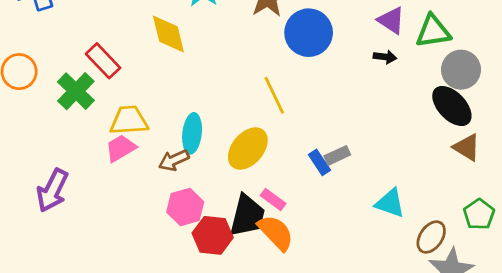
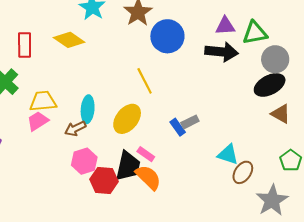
purple triangle: (391, 20) -> (225, 26), turned -35
yellow diamond: (168, 34) -> (69, 40), turned -40
black arrow: (385, 57) -> (222, 52), size x2.0
red rectangle: (103, 61) -> (25, 45), moved, turned 45
black ellipse: (452, 106) -> (270, 85), turned -72
brown ellipse: (431, 237) -> (243, 172), moved

